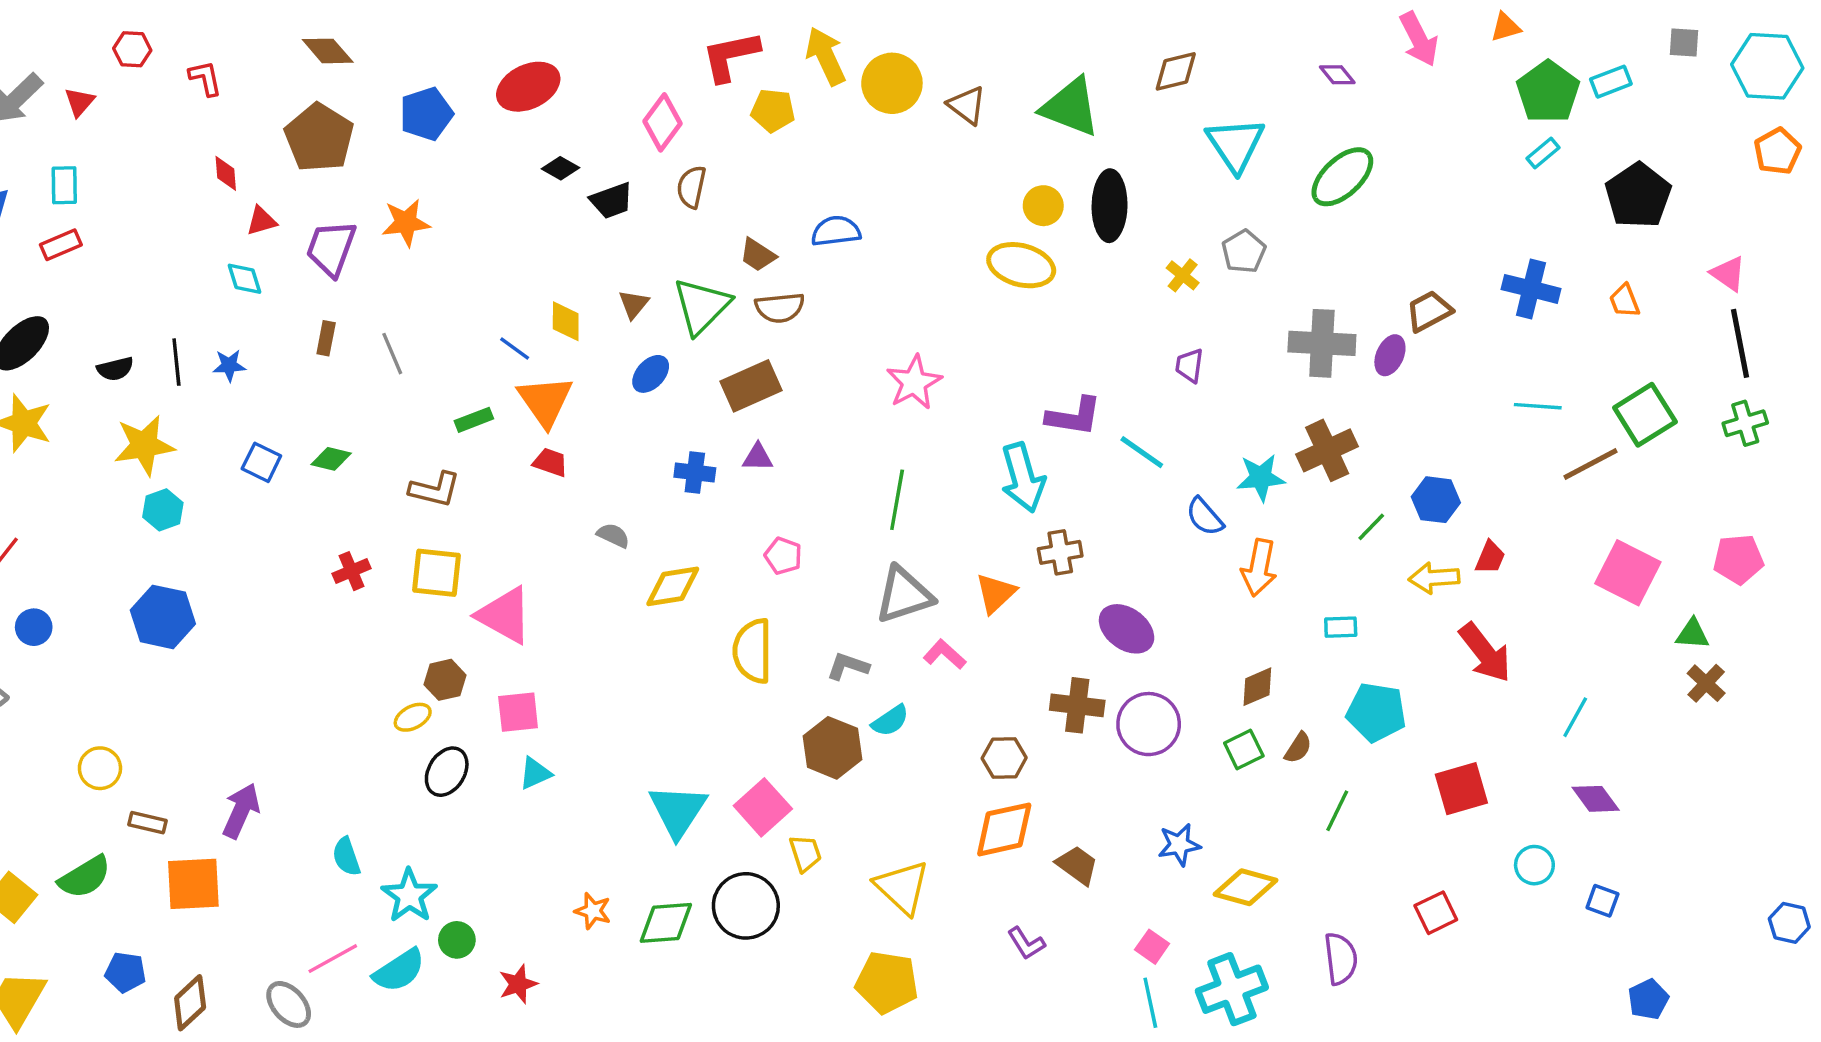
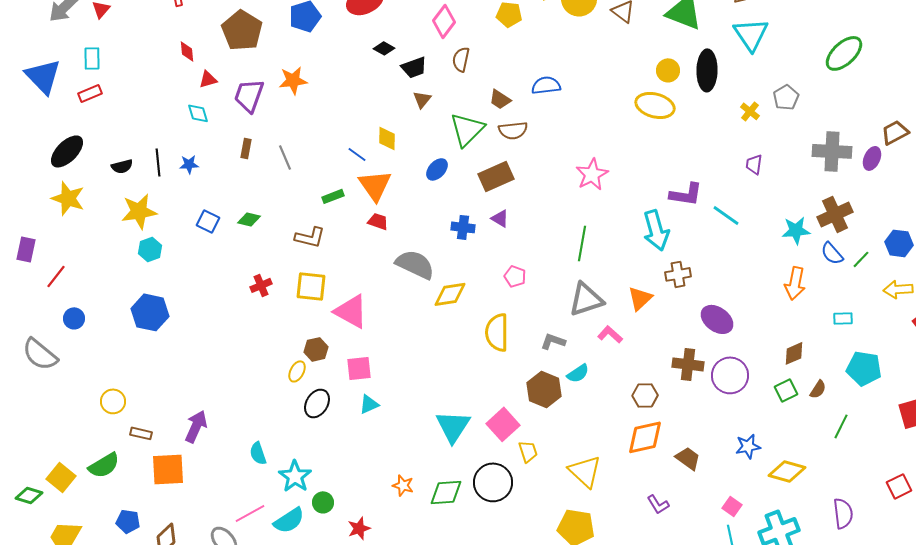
cyan triangle: (1235, 144) -> (751, 34), moved
brown triangle: (634, 304) -> (422, 99), moved
purple triangle: (758, 457) -> (500, 218), turned 30
blue semicircle: (1205, 517) -> (832, 253), moved
gray semicircle: (613, 535) -> (415, 264), size x2.0
yellow ellipse: (413, 717) -> (297, 371), turned -35

